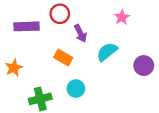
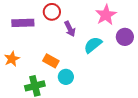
pink star: (122, 17) -> (106, 15), size x1.5
orange rectangle: (63, 58) -> (51, 61), moved
purple circle: (144, 66) -> (125, 37), moved

